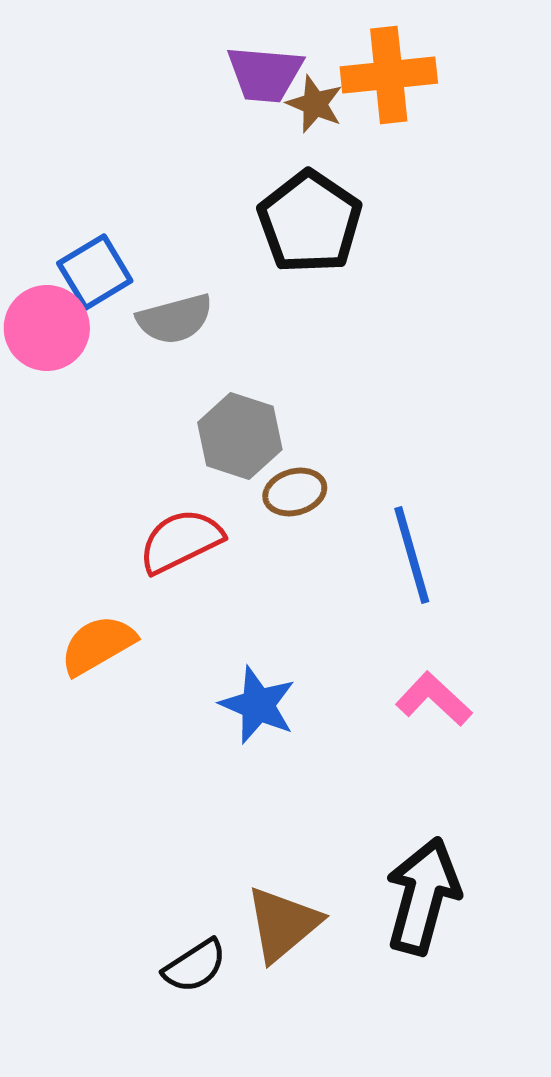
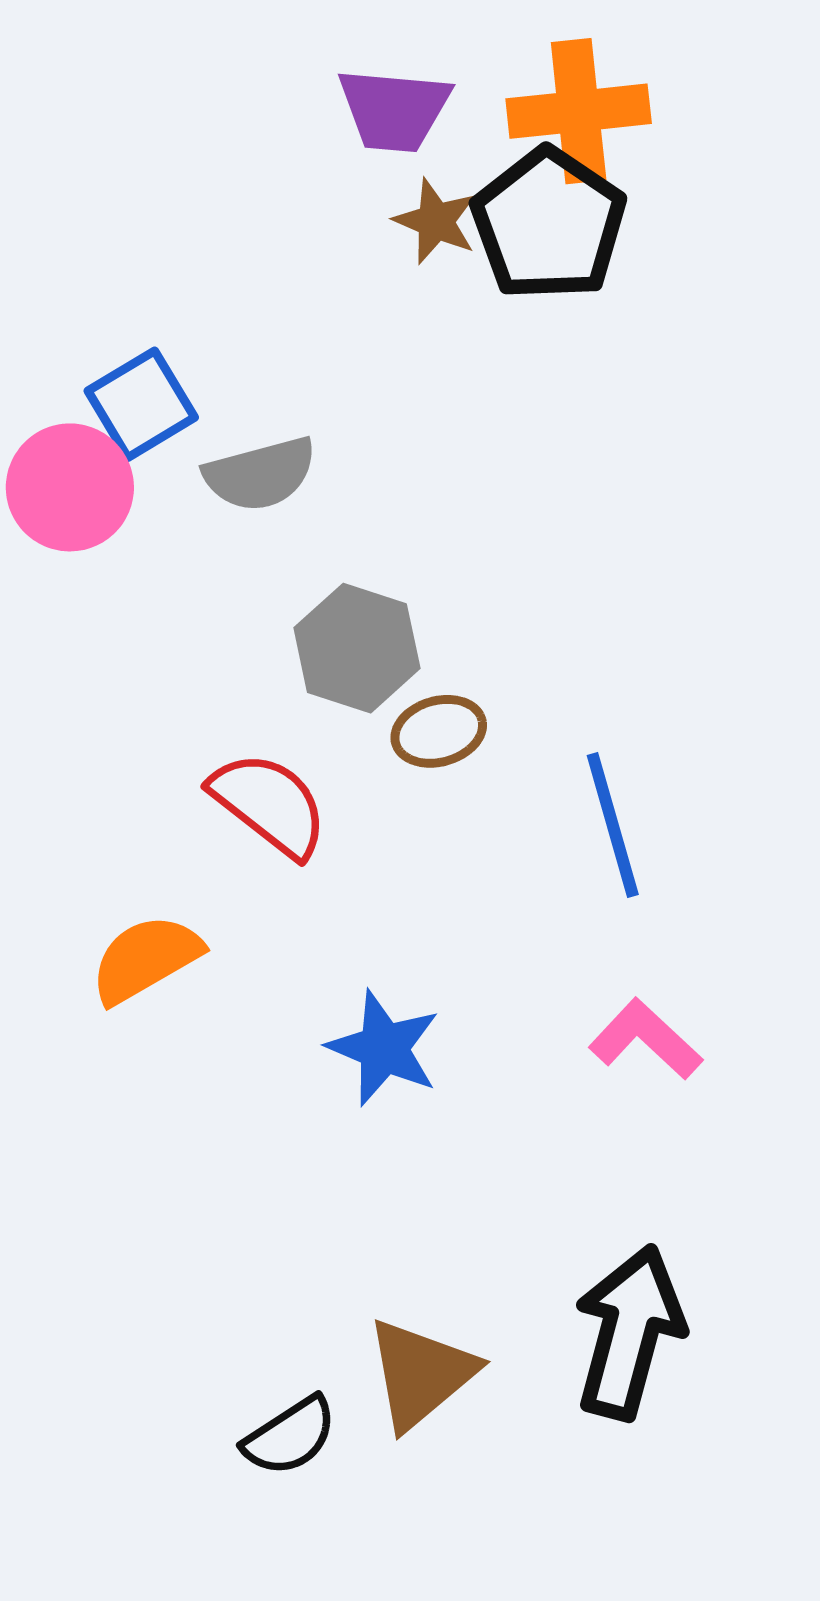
brown star: (315, 104) -> (436, 221), moved
black pentagon: (310, 222) -> (549, 224), moved
red semicircle: (181, 541) -> (269, 804), turned 64

